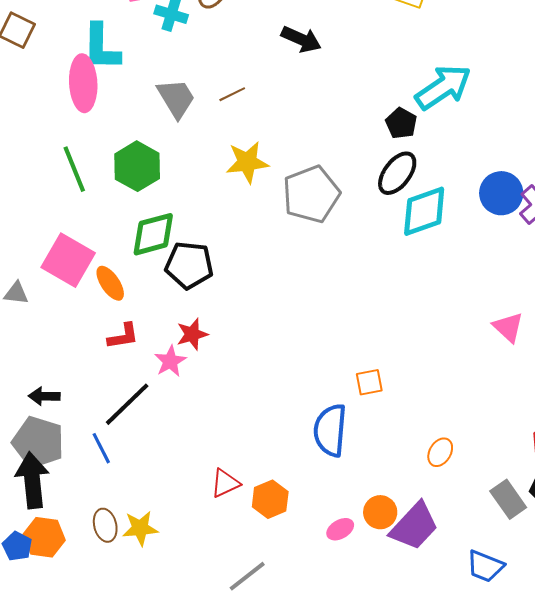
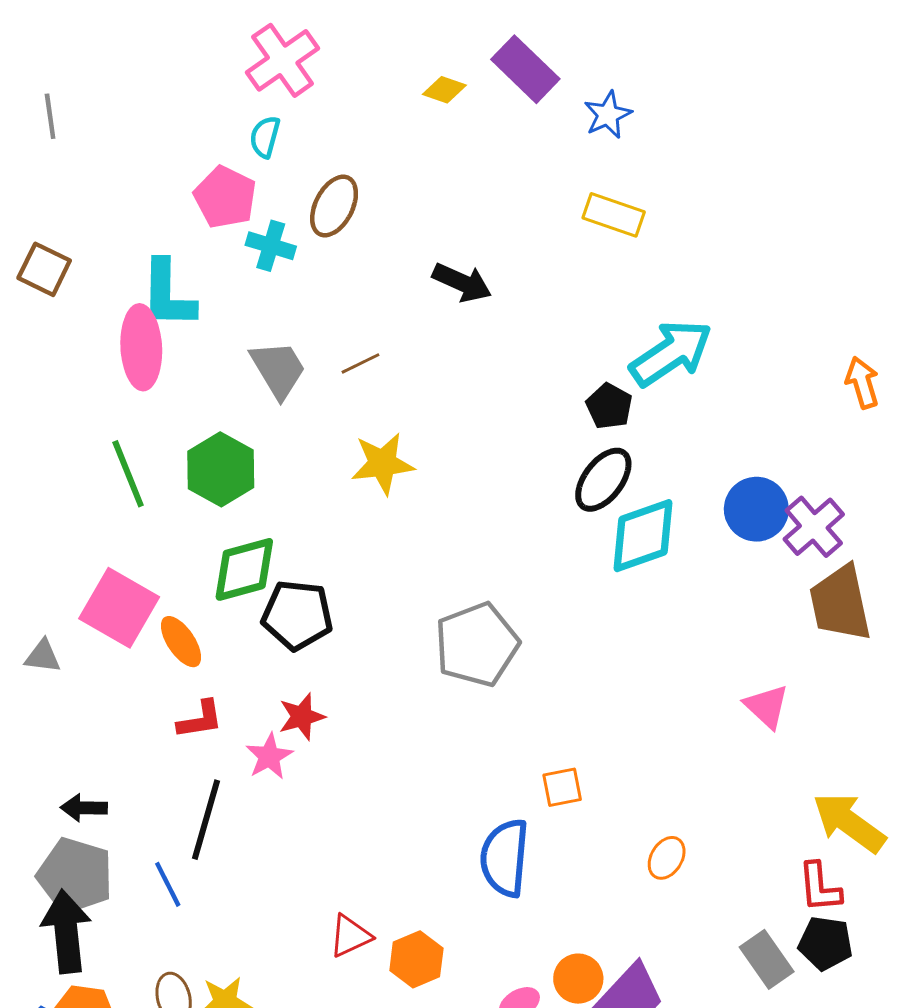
gray pentagon: (311, 194) -> (477, 645), moved
black line: (127, 404) -> (206, 820), turned -30
orange ellipse: (440, 452) -> (667, 858), moved

